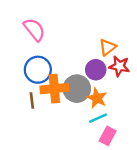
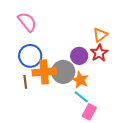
orange triangle: (108, 47) -> (100, 35), moved
red star: (119, 66) -> (99, 53), turned 30
cyan line: (98, 118) -> (81, 97), turned 63

